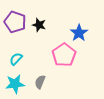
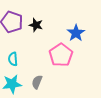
cyan semicircle: (16, 59) -> (13, 59), turned -48

